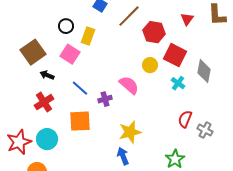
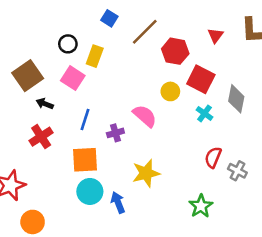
blue line: (80, 88) -> (85, 120), turned 66
cyan circle: (47, 139) -> (90, 191), moved
blue arrow: (123, 156) -> (118, 202), moved

